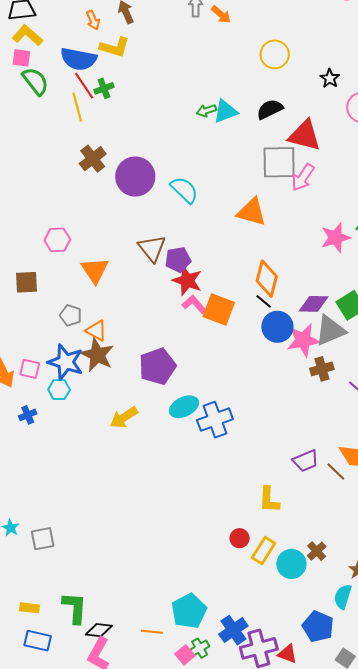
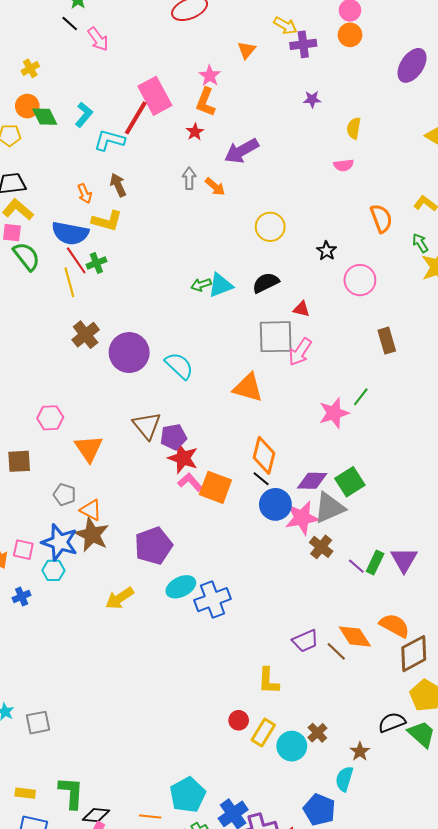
red triangle: (305, 135) -> (301, 309), size x0.5
brown cross: (322, 369) -> (321, 547), turned -35

